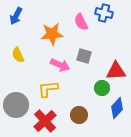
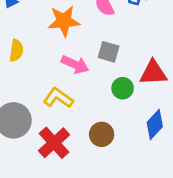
yellow semicircle: (18, 55) -> (16, 50), turned -147
green circle: (102, 88) -> (123, 88), moved
yellow L-shape: (48, 89) -> (58, 98), turned 40

